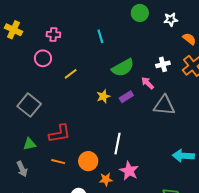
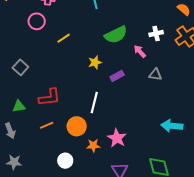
purple rectangle: (126, 97) -> (117, 76), moved
gray square: (29, 105) -> (20, 67), size x0.7
gray triangle: (164, 105) -> (155, 75), size x0.6
white line: (118, 144) -> (94, 102), moved
orange line: (58, 162) -> (47, 125), turned -40

